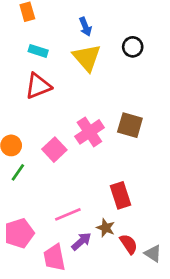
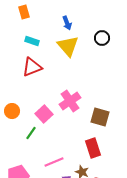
brown square: (130, 125) -> (100, 117), moved
green line: (18, 172) -> (31, 133), moved

